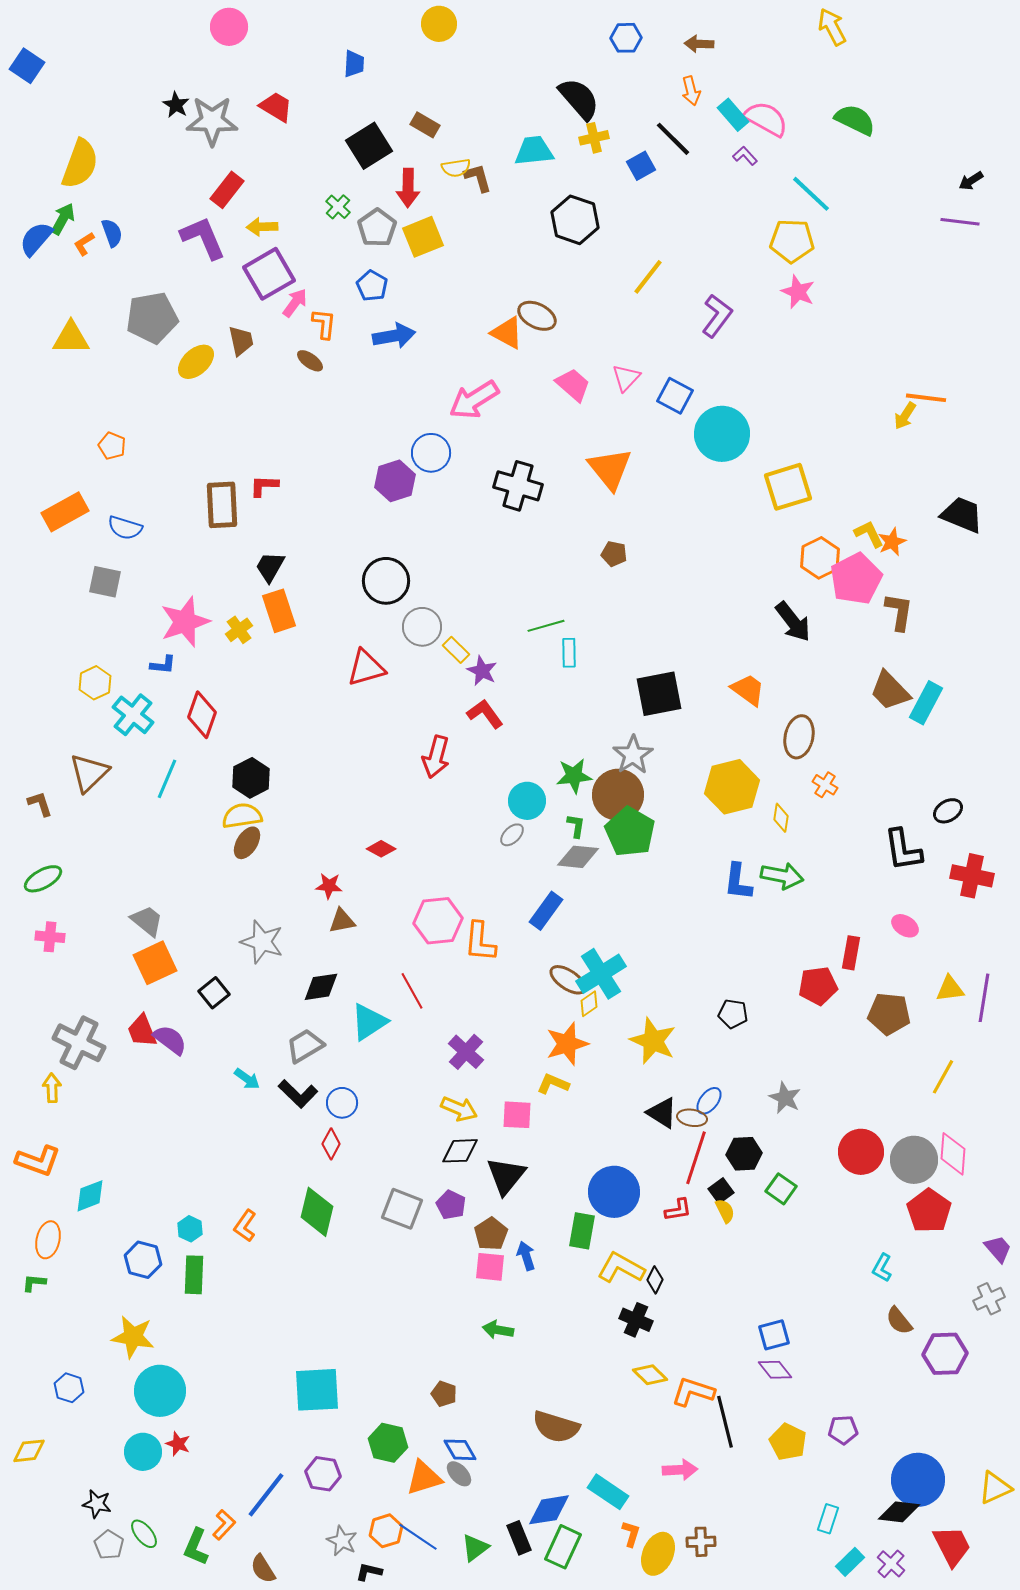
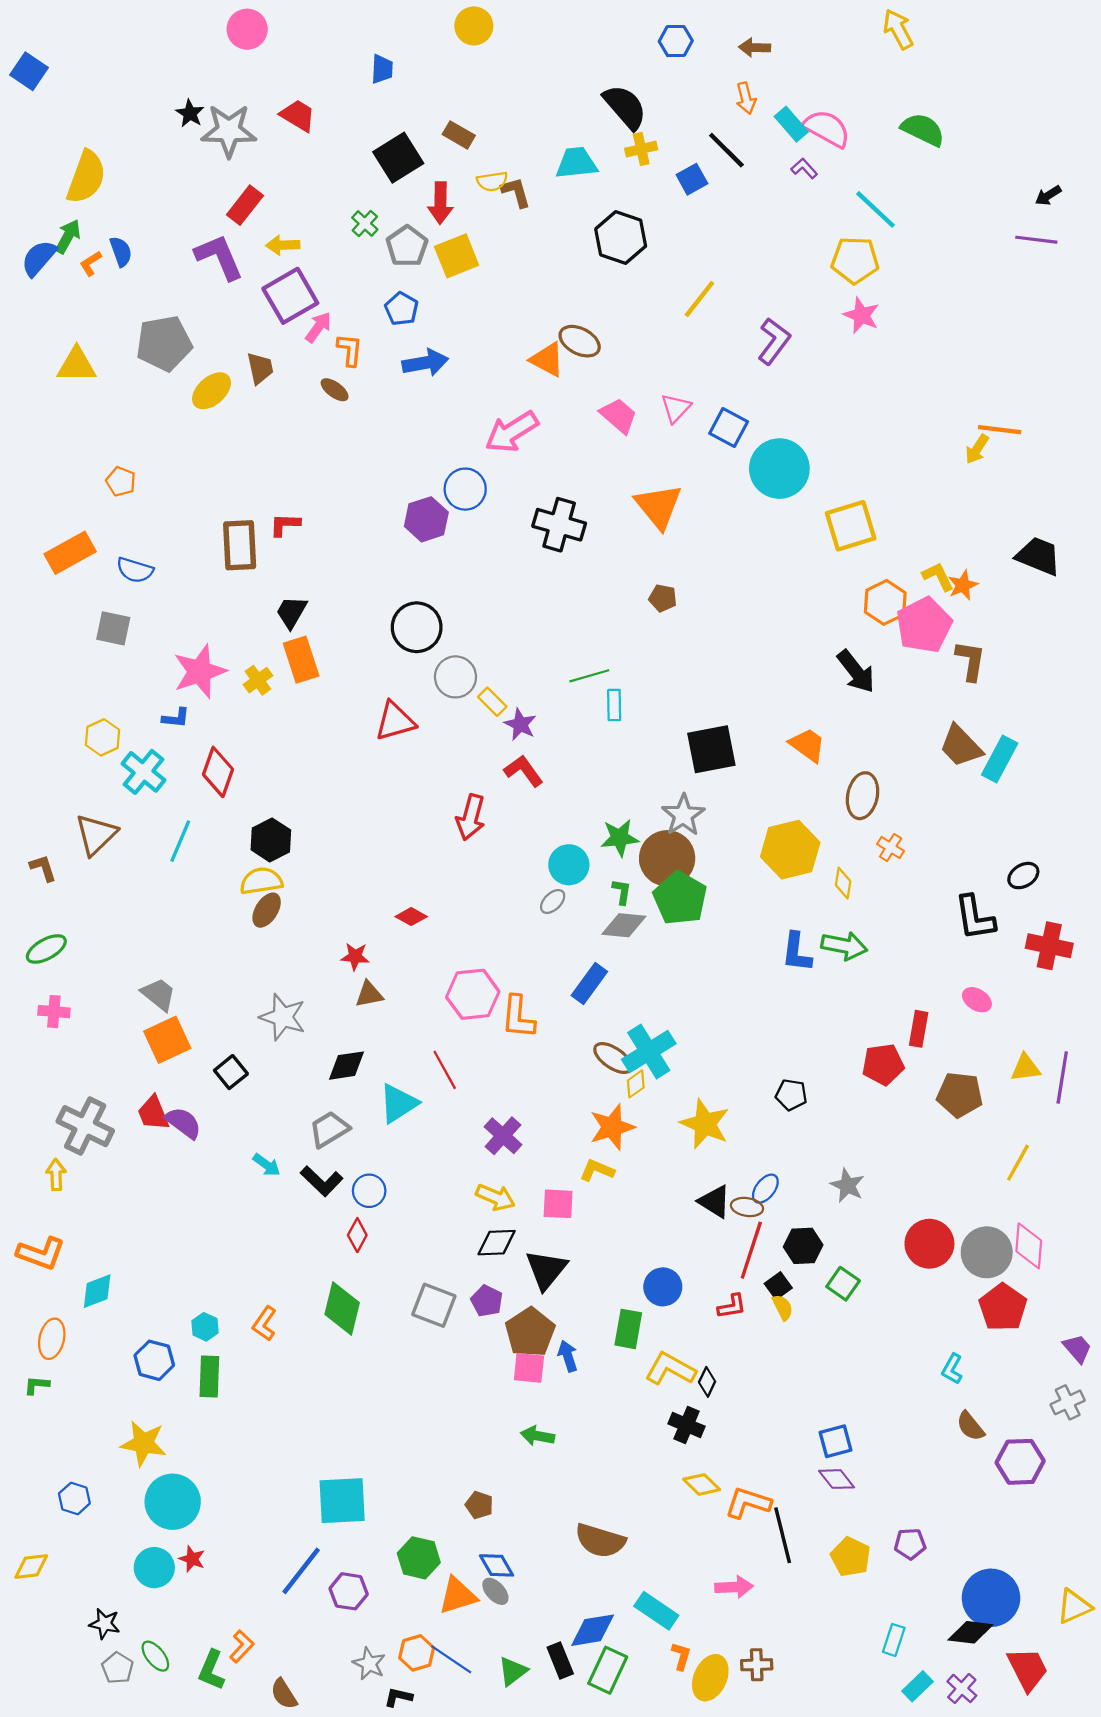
blue circle: (614, 1192) -> (663, 1287), size x0.7
brown pentagon: (491, 1234) -> (530, 1332), size x1.4
blue line: (266, 1495) -> (301, 1571), moved

